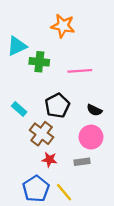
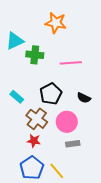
pink circle: (91, 137) -> (67, 122), moved
red star: (49, 160) -> (34, 141), moved

